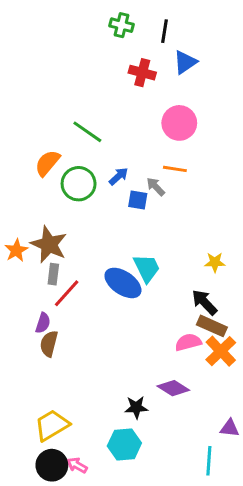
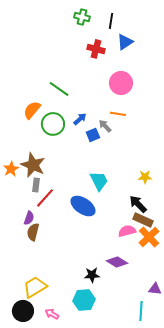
blue square: (138, 200) -> (93, 135), turned -32
blue ellipse: (123, 283) -> (83, 206), moved
black circle: (52, 465) -> (23, 311), moved

